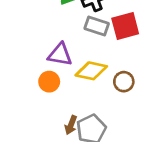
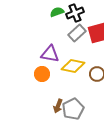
gray rectangle: (97, 26) -> (77, 33), turned -60

